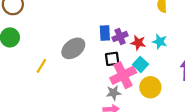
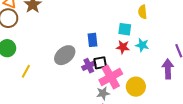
purple cross: (120, 37) -> (89, 66), moved
cyan square: (140, 64) -> (125, 29), moved, turned -32
yellow line: (41, 66) -> (26, 71), moved

